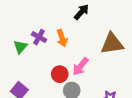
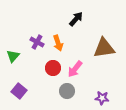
green triangle: (20, 47) -> (13, 56), moved
red circle: (60, 74) -> (53, 68), moved

